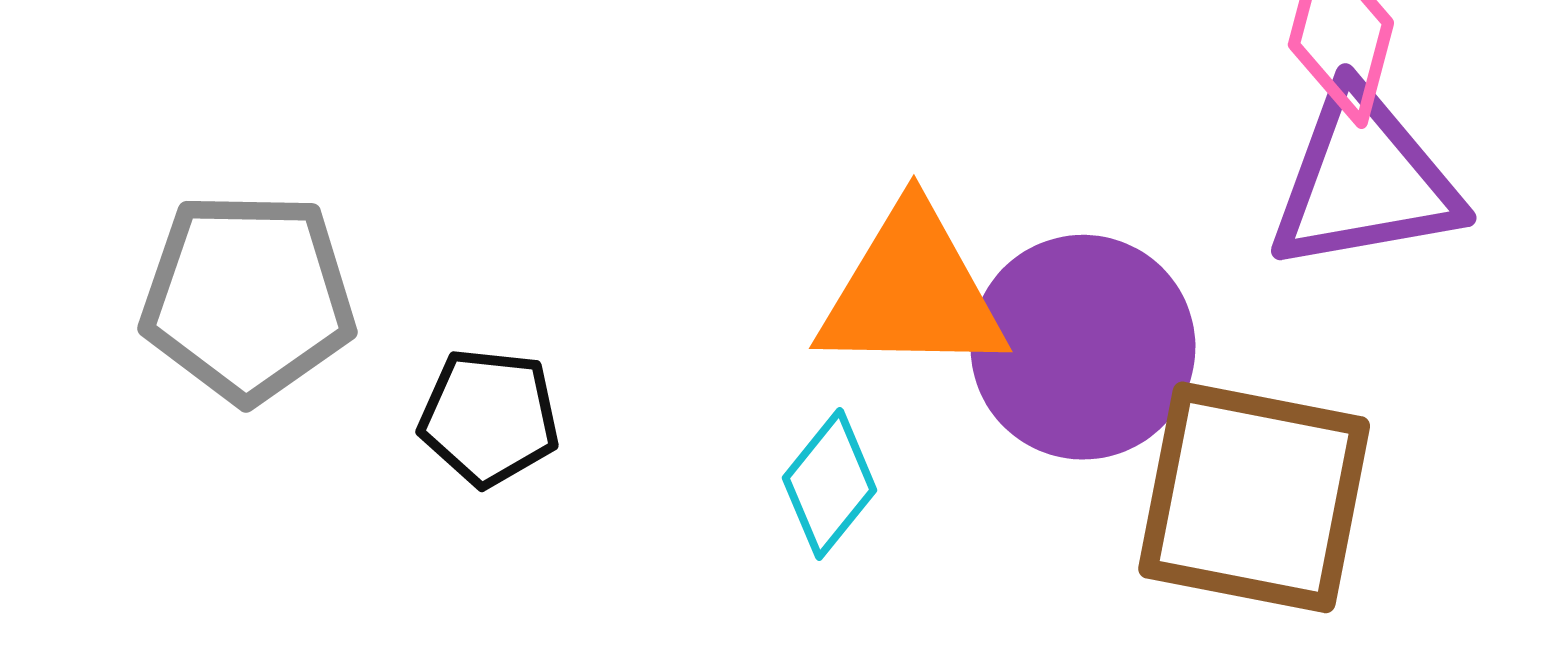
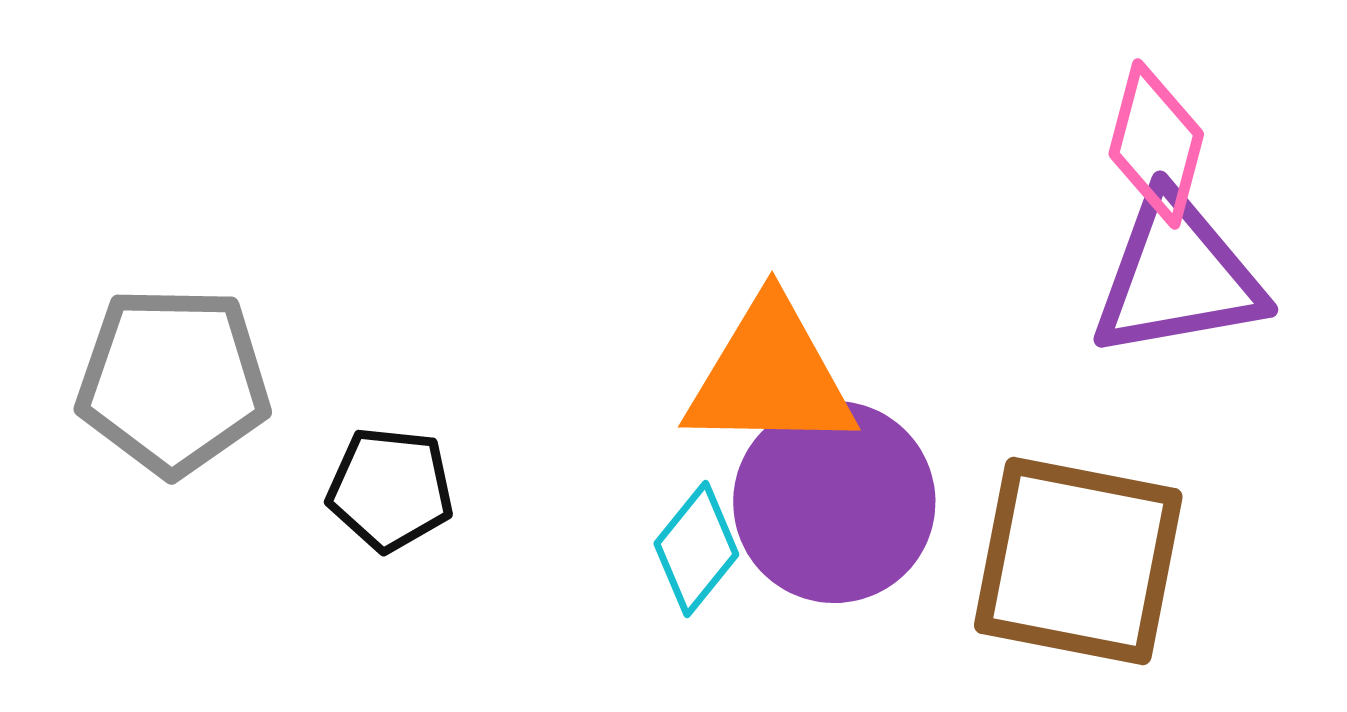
purple circle: (1083, 347) -> (834, 502), moved

